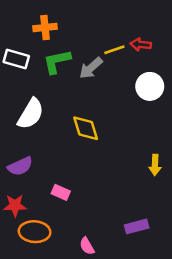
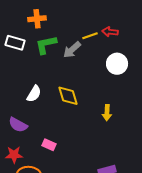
white semicircle: (31, 114) -> (34, 94), moved, size x0.7
yellow arrow: (155, 165) -> (107, 113), moved
purple semicircle: (20, 166) -> (18, 125), turned 54

